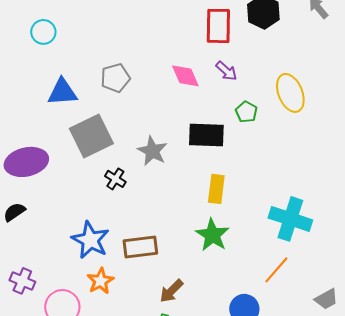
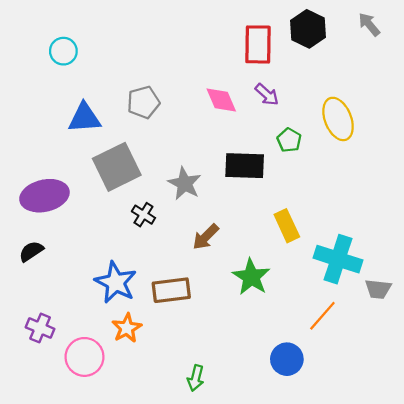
yellow rectangle: (216, 189) -> (287, 226), moved, turned -32
brown arrow: (171, 291) -> (206, 237), moved
gray trapezoid: (326, 299) -> (378, 289), moved, turned 35

